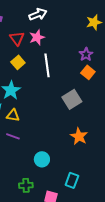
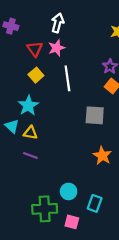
white arrow: (38, 14) -> (58, 23), turned -54
gray square: (72, 99) -> (95, 115), turned 36
cyan circle: (42, 159) -> (69, 191), moved
green cross: (26, 185) -> (45, 209), size x1.6

